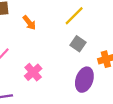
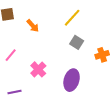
purple ellipse: (84, 80) -> (72, 80), moved

